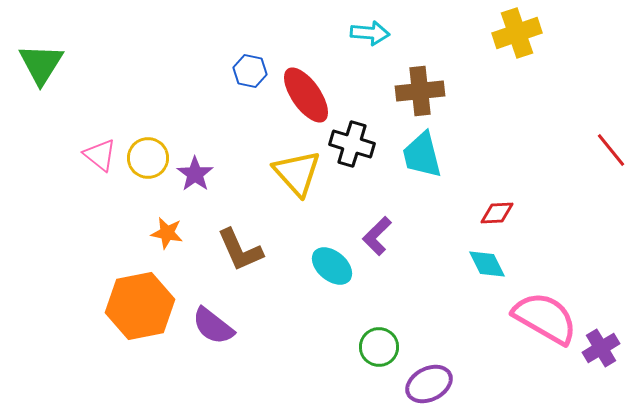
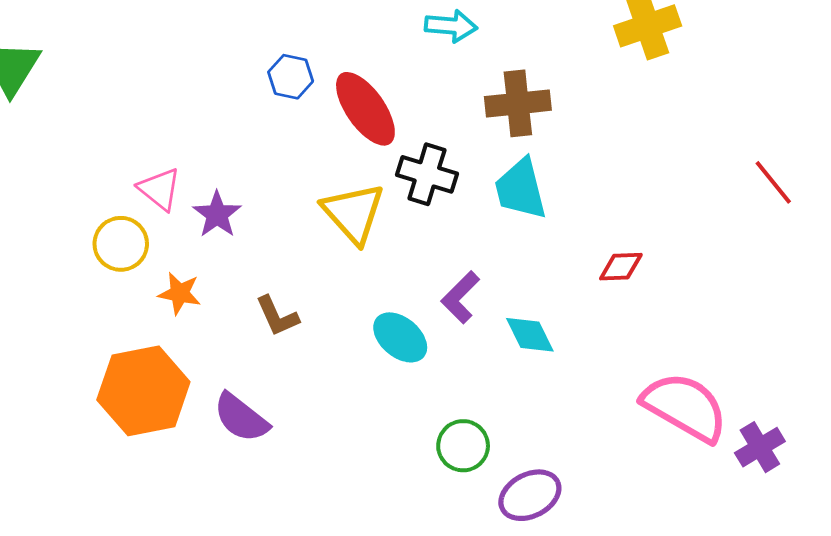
pink triangle: (100, 155) -> (160, 189), moved
yellow circle: (148, 158) -> (121, 244), moved
brown L-shape: (240, 250) -> (277, 316), size x0.7
cyan diamond: (487, 264) -> (530, 335), moved

